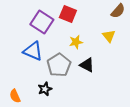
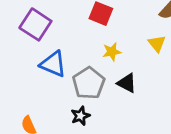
purple square: (42, 22) -> (35, 24), moved
black star: (45, 89) -> (80, 116), moved

